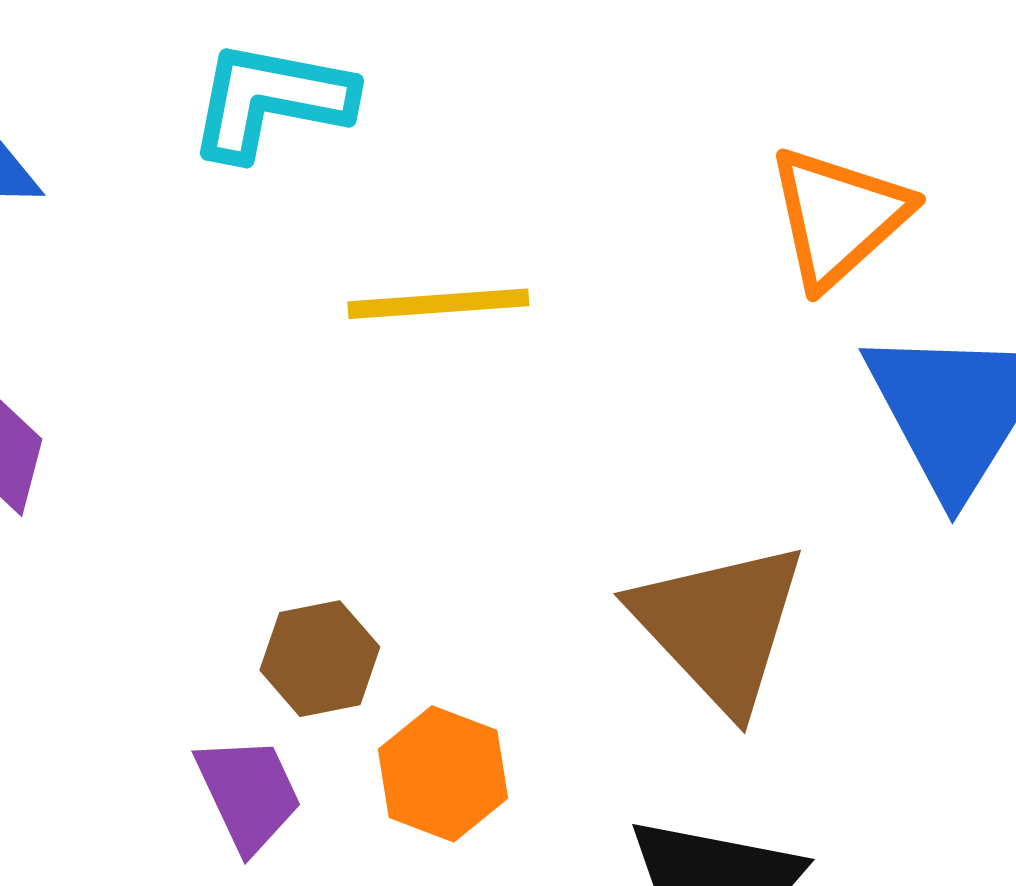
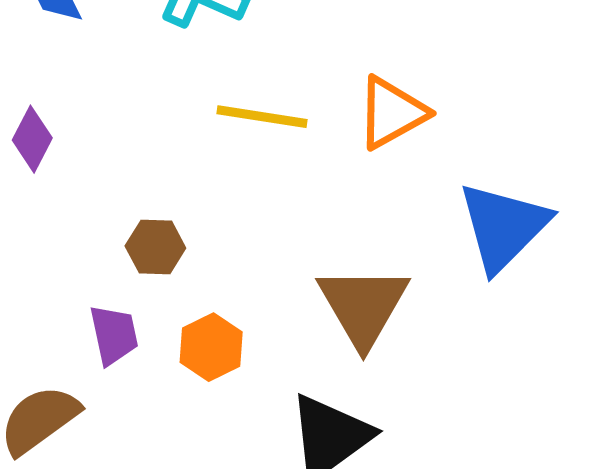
orange triangle: (838, 217) -> (392, 113), moved
brown hexagon: (320, 659) -> (155, 247), moved

